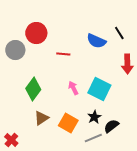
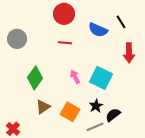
red circle: (36, 33) -> (64, 14), moved

